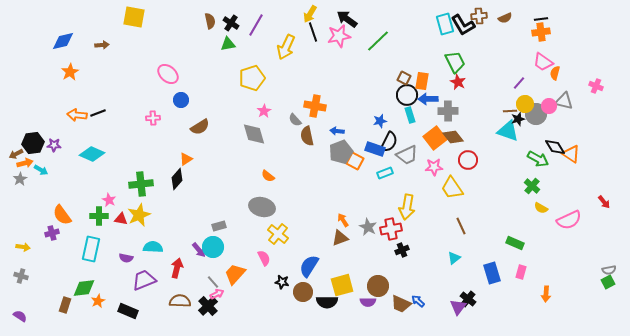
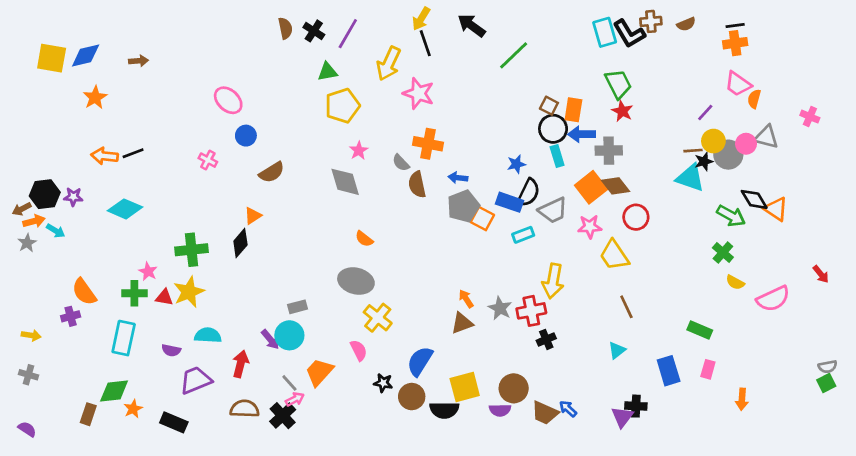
yellow square: (134, 17) -> (52, 58), moved
pink star: (339, 36) -> (418, 93), moved, turned 30
green triangle: (228, 44) -> (327, 72), moved
pink cross: (153, 118) -> (208, 160), turned 32
black cross: (468, 299) -> (636, 406), turned -35

